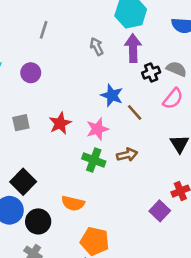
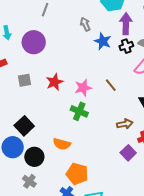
purple arrow: (133, 48) -> (126, 24), moved
purple circle: (31, 73) -> (34, 42), size x1.5
blue star: (112, 95) -> (103, 41), moved
brown line: (135, 112) -> (111, 85), moved
brown arrow: (127, 155) -> (125, 124), moved

